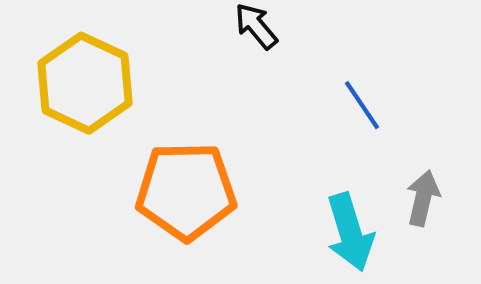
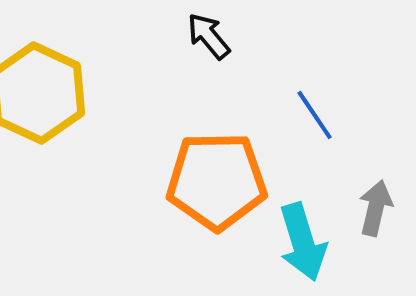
orange pentagon: (186, 191) -> (217, 181), moved

